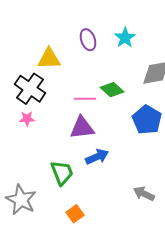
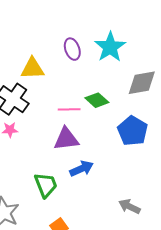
cyan star: (125, 38) -> (110, 47), size x1.4

